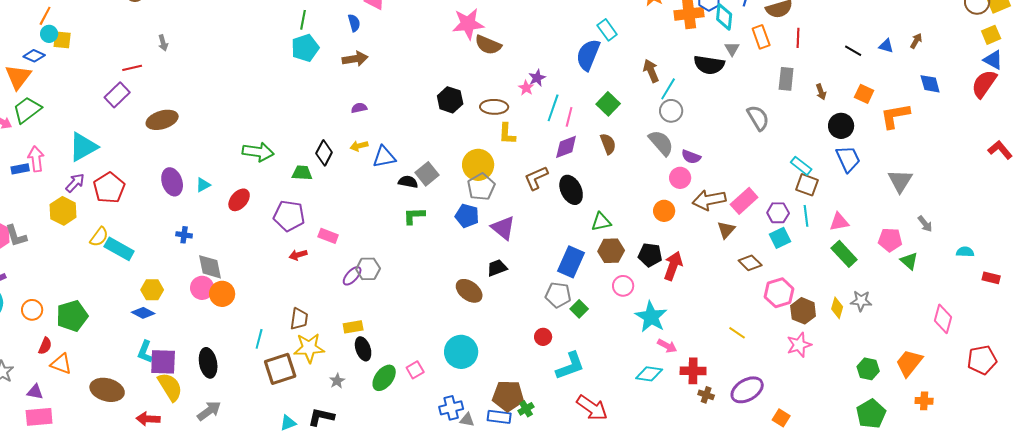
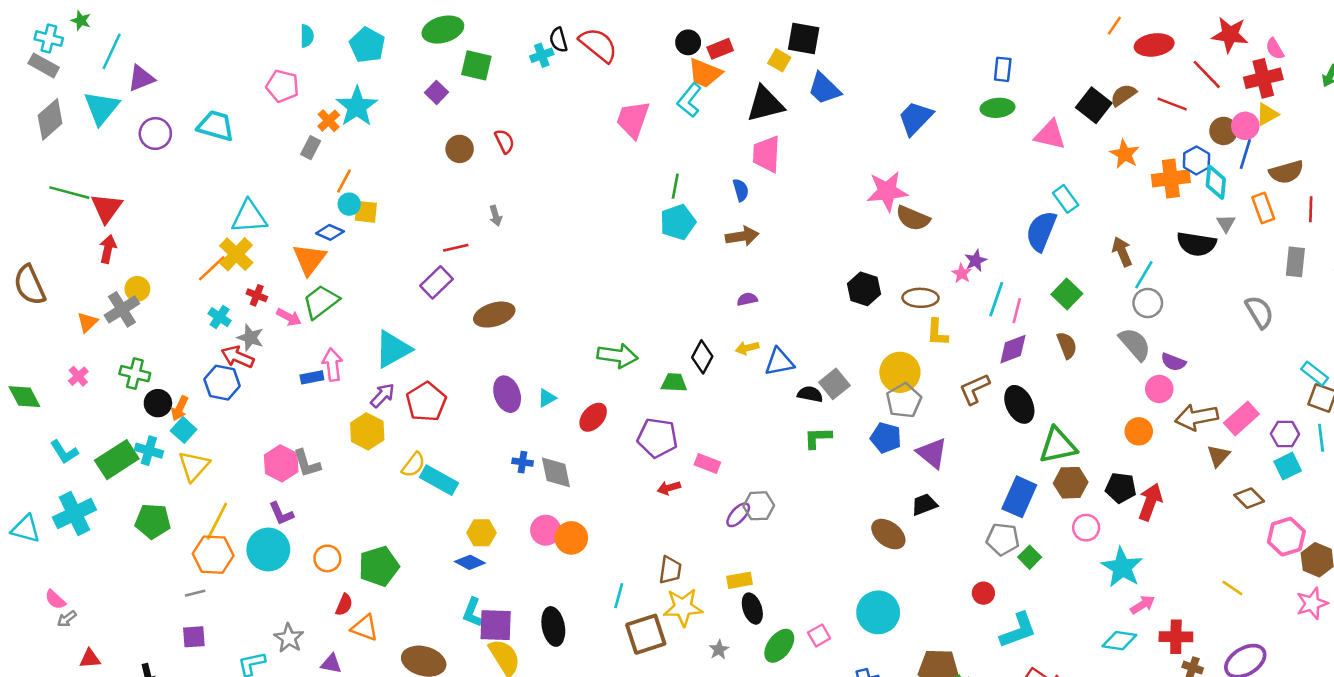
green triangle: (601, 222) -> (1058, 445), size x1.5
gray diamond: (210, 267) -> (556, 472), moved
pink arrow: (667, 346) -> (1143, 605), turned -60

